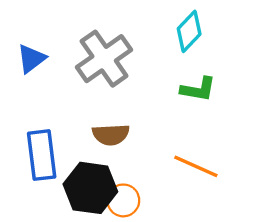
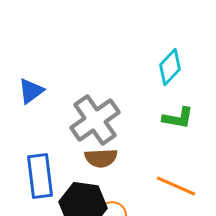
gray cross: (104, 59) -> (95, 120), moved

